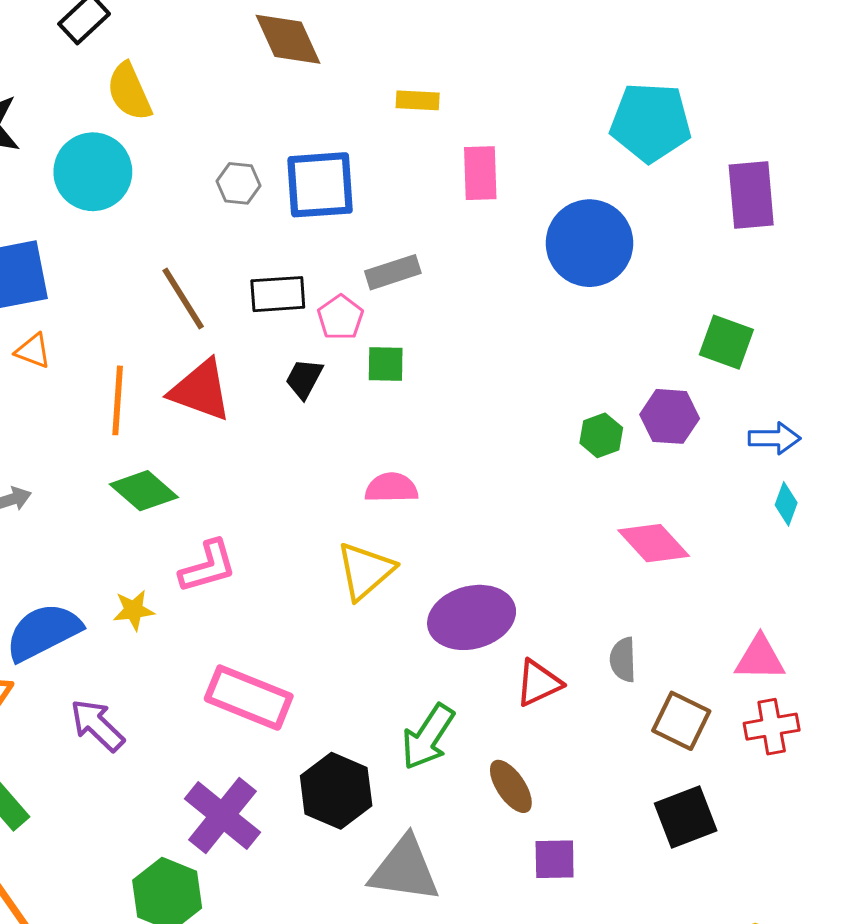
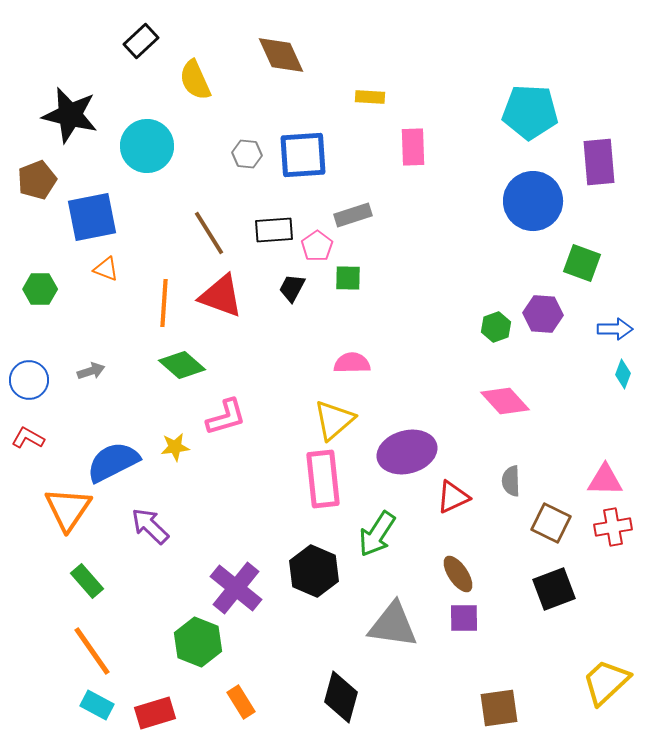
yellow semicircle: (129, 92) -> (195, 80), moved
blue circle: (590, 243) -> (533, 201), moved
pink diamond: (654, 543) -> (505, 401), moved
pink rectangle: (249, 698) -> (323, 479), moved, turned 62
brown ellipse: (511, 786) -> (458, 574), moved
gray triangle: (405, 869) -> (393, 625), moved

